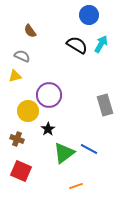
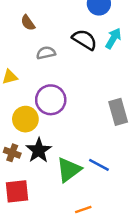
gray semicircle: (22, 56) -> (46, 53), moved, turned -35
black star: (48, 129) -> (39, 150), moved, size x1.5
red square: (21, 171) -> (17, 191), turned -30

